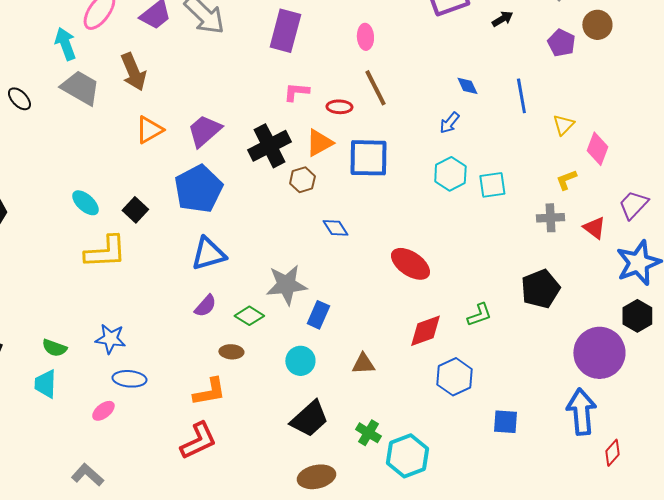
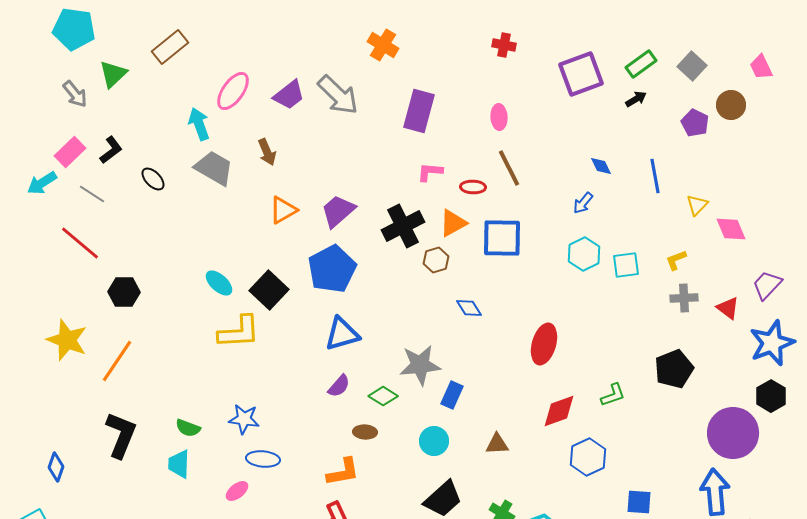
brown arrow: (133, 72) -> (267, 152), size x0.7
pink diamond: (597, 149) -> (731, 229), turned -44
yellow L-shape: (566, 180) -> (676, 260), moved
black square: (135, 210) -> (269, 290), size x1.5
red ellipse: (410, 264) -> (544, 344), turned 72

